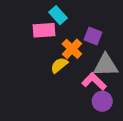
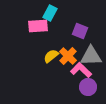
cyan rectangle: (58, 15) -> (50, 13), turned 70
orange cross: (72, 49) -> (68, 56), moved

